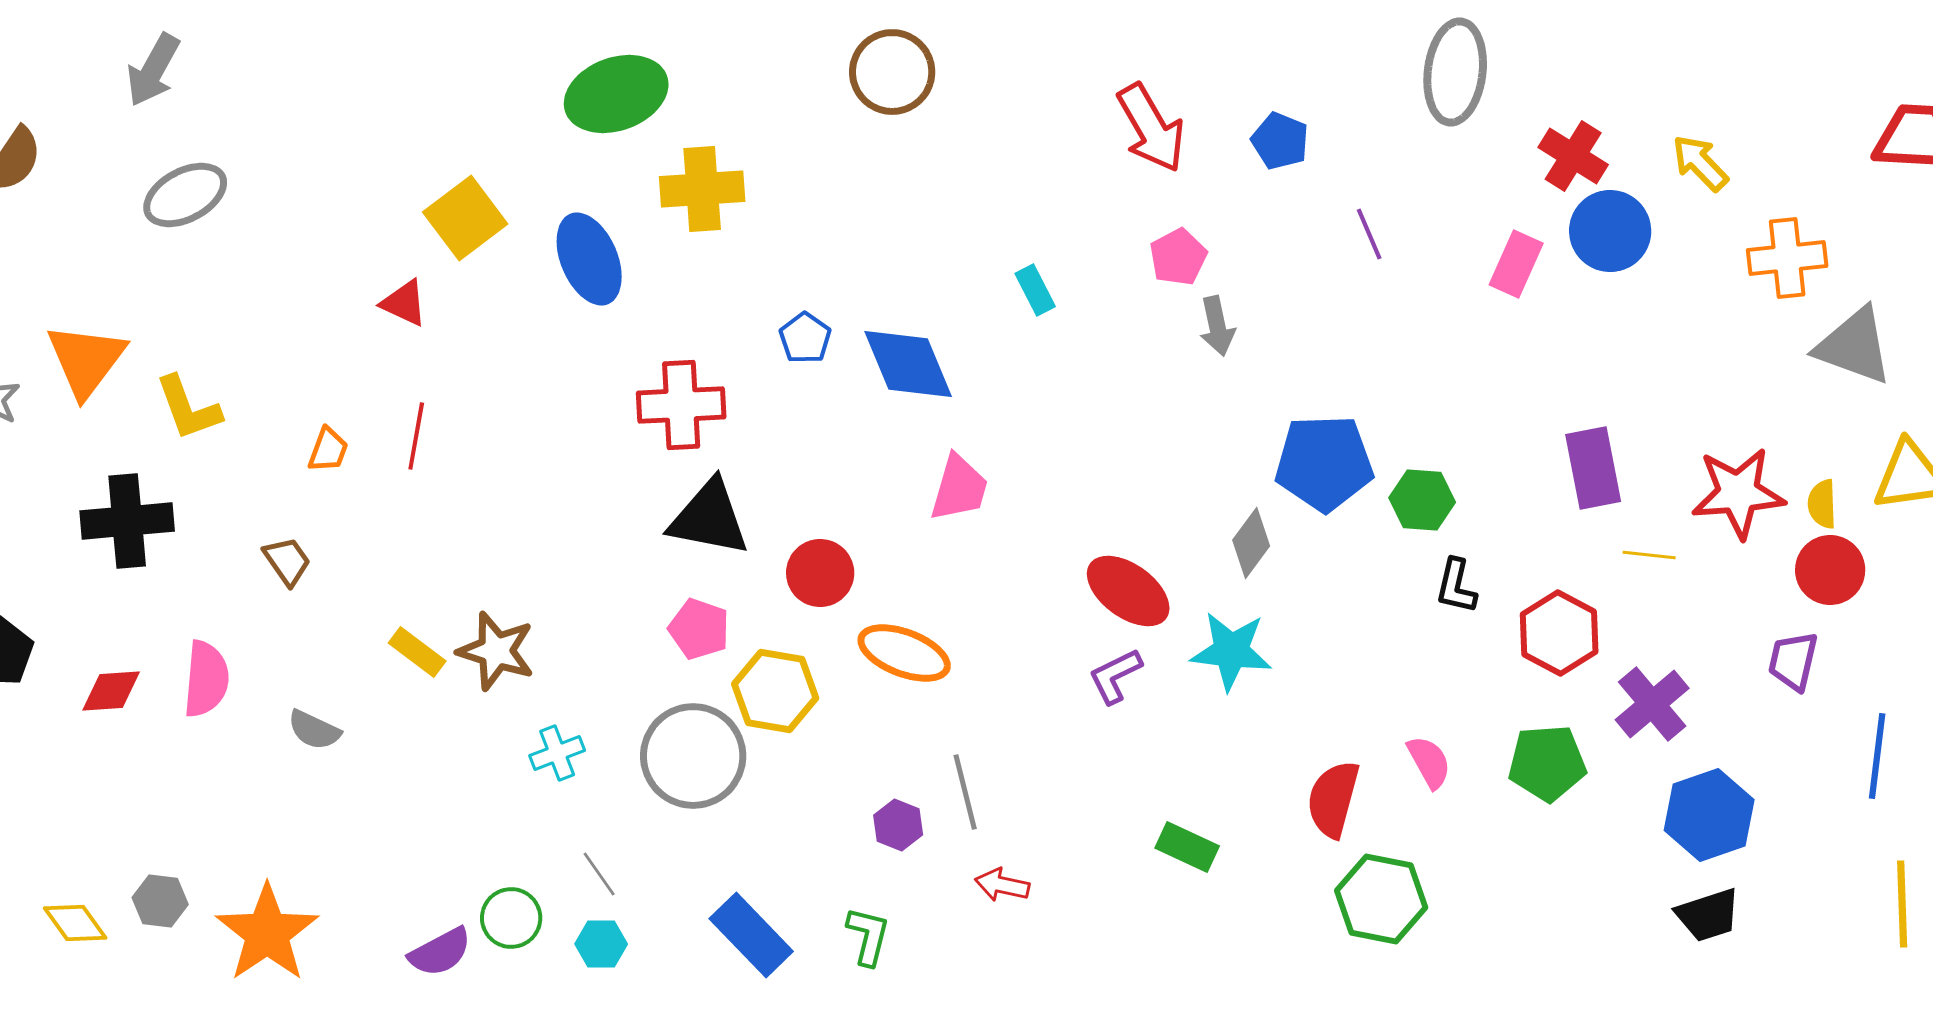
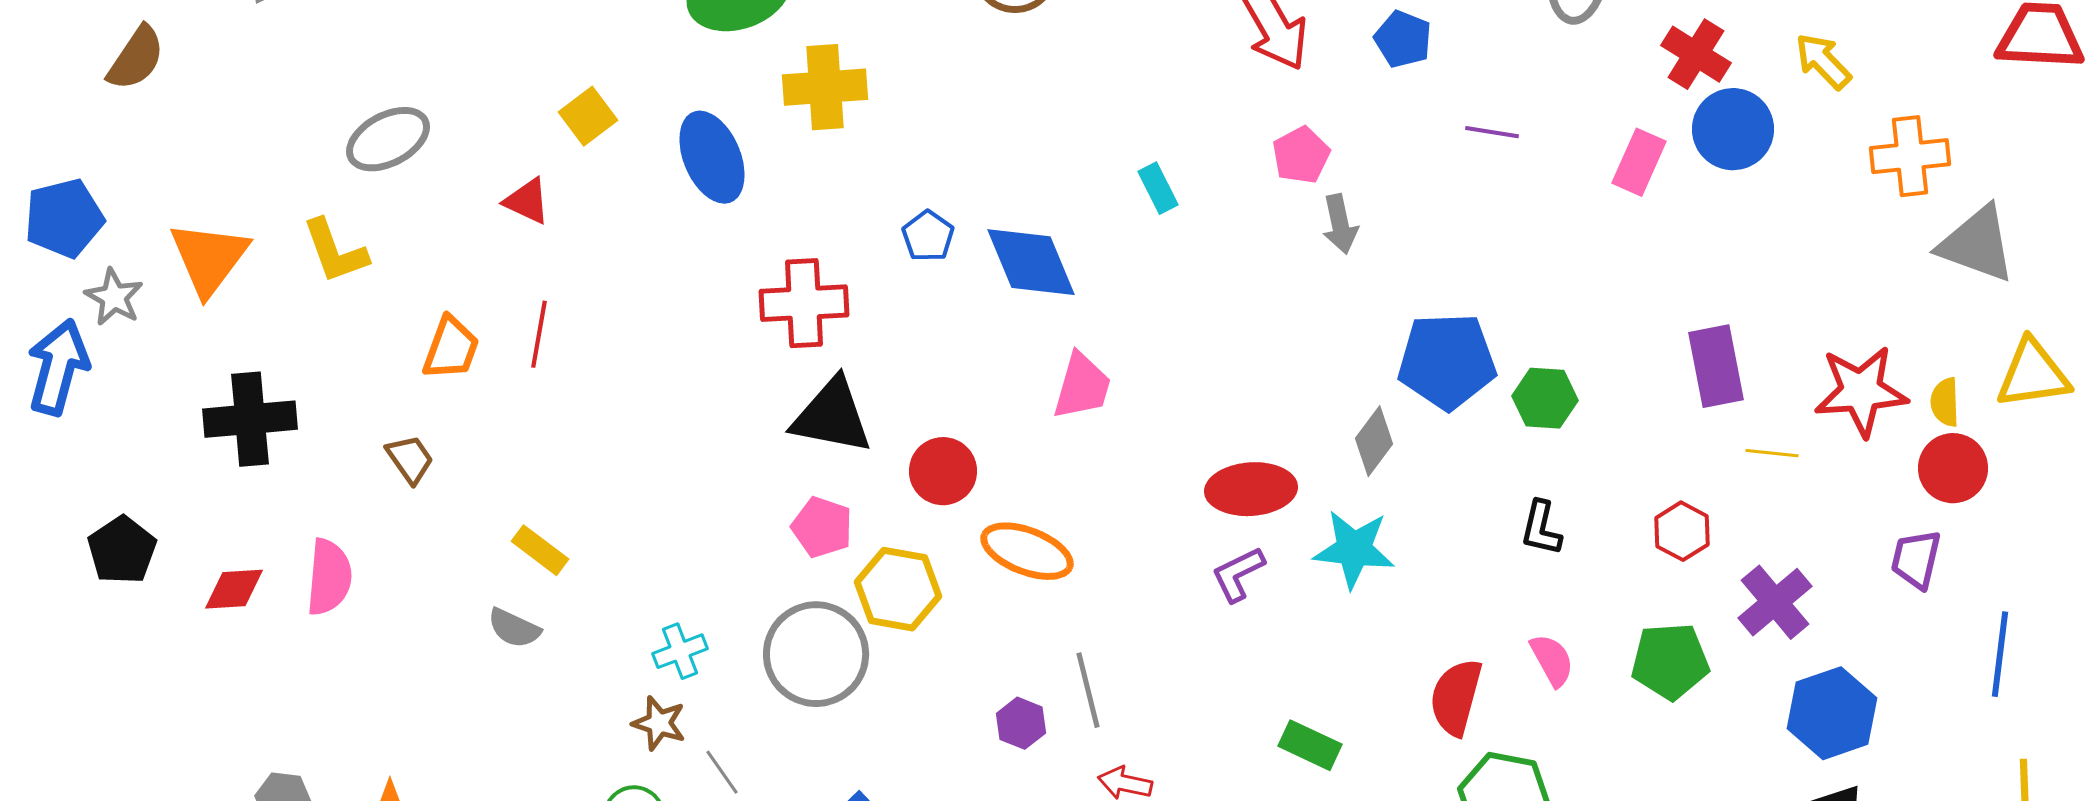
gray ellipse: (185, 195) -> (388, 139), moved
yellow square: (465, 218) -> (588, 116), size x0.7
purple line: (1369, 234) -> (1492, 132), turned -58
yellow L-shape: (188, 408) -> (335, 251), moved
orange trapezoid: (328, 450) -> (451, 348), size x1.4
black L-shape: (1456, 586) -> (1541, 528), moved
red ellipse: (1128, 591) -> (1251, 489), turned -40
red hexagon: (1559, 633) -> (1682, 531), size x0.7
brown star: (496, 651) -> (659, 723), moved, size x0.7
gray semicircle: (314, 730) -> (514, 628), moved

